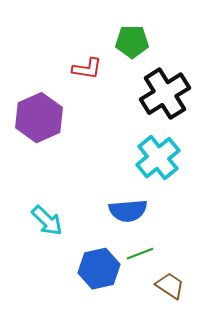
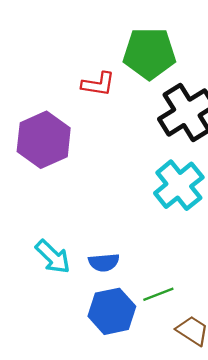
green pentagon: (132, 42) -> (149, 53), size x1.4
blue semicircle: (128, 211) -> (104, 262), moved, size x0.7

